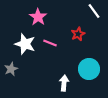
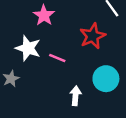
red star: (78, 34) -> (93, 36), size x1.5
pink line: (50, 43) -> (57, 58), moved

